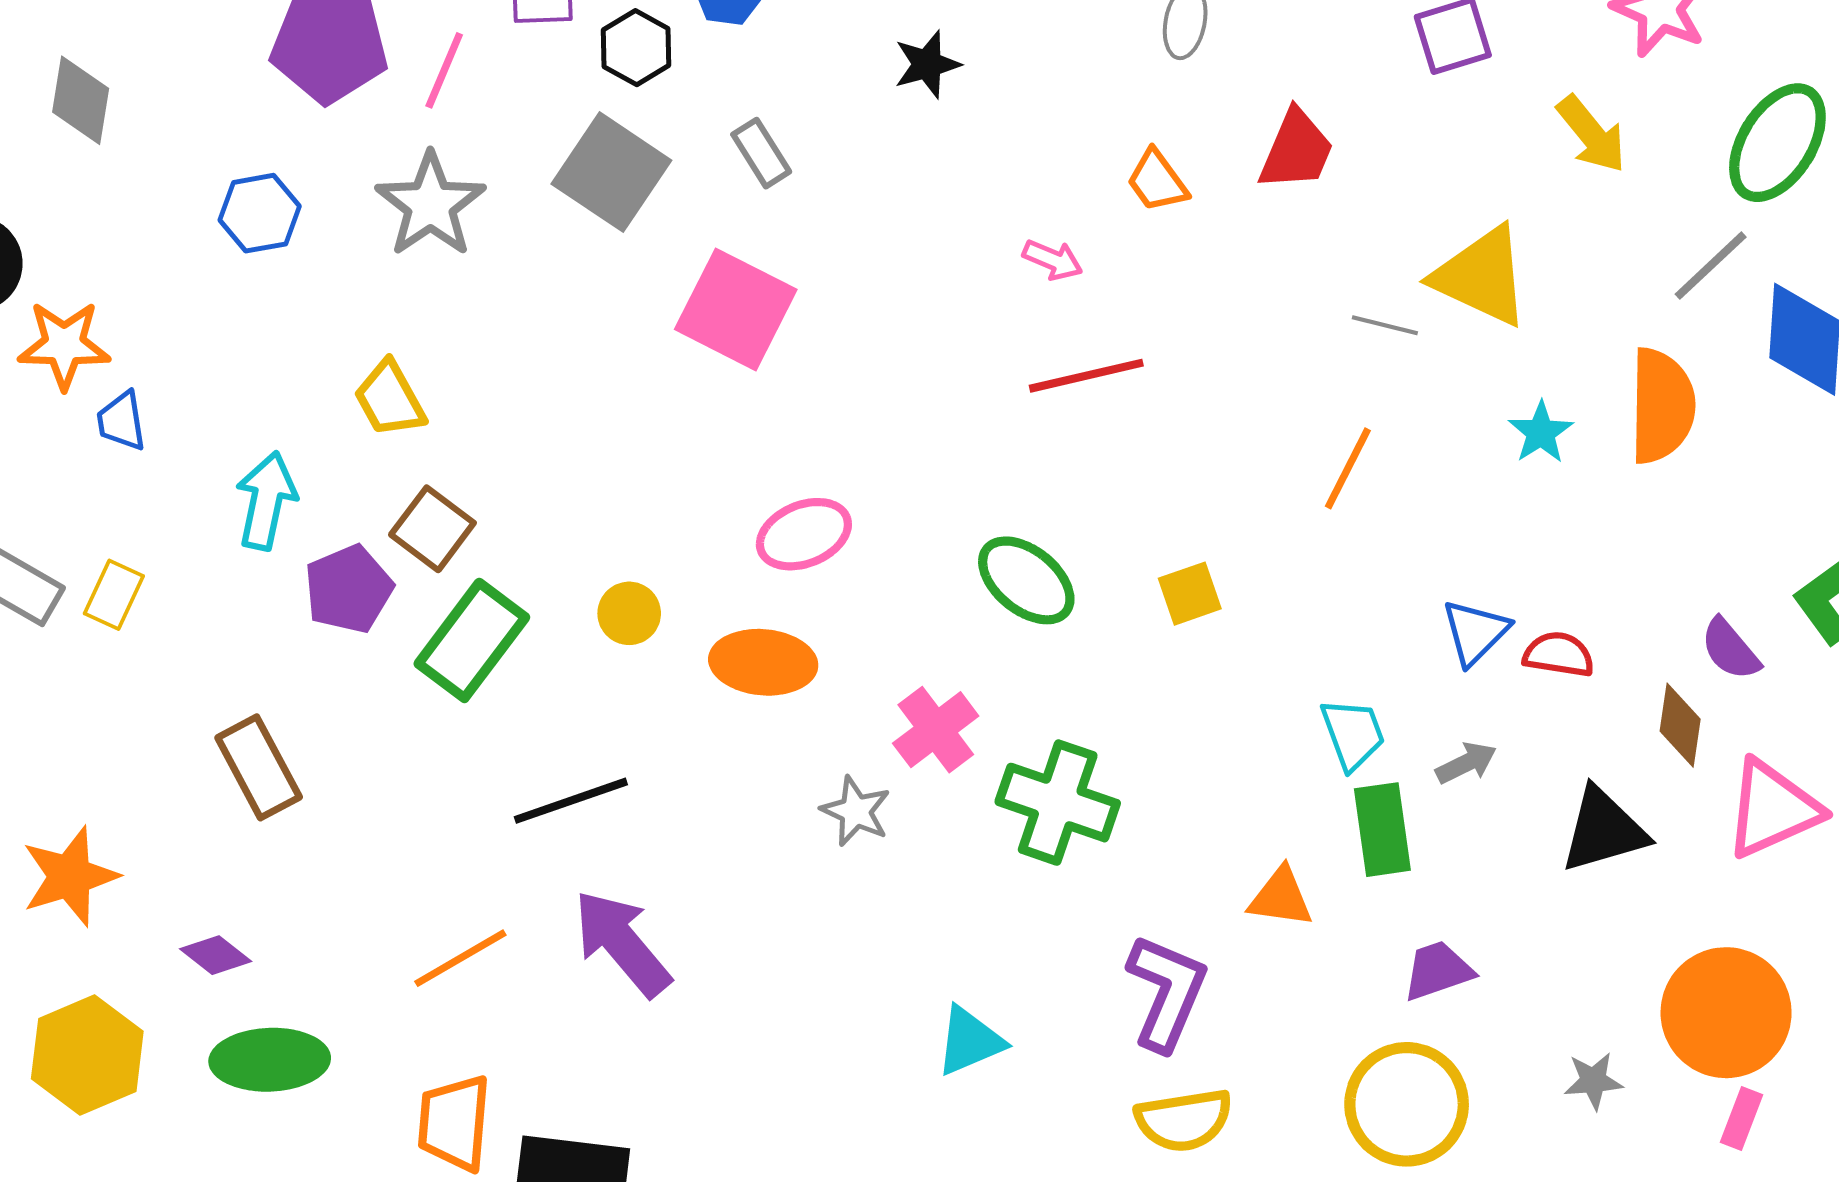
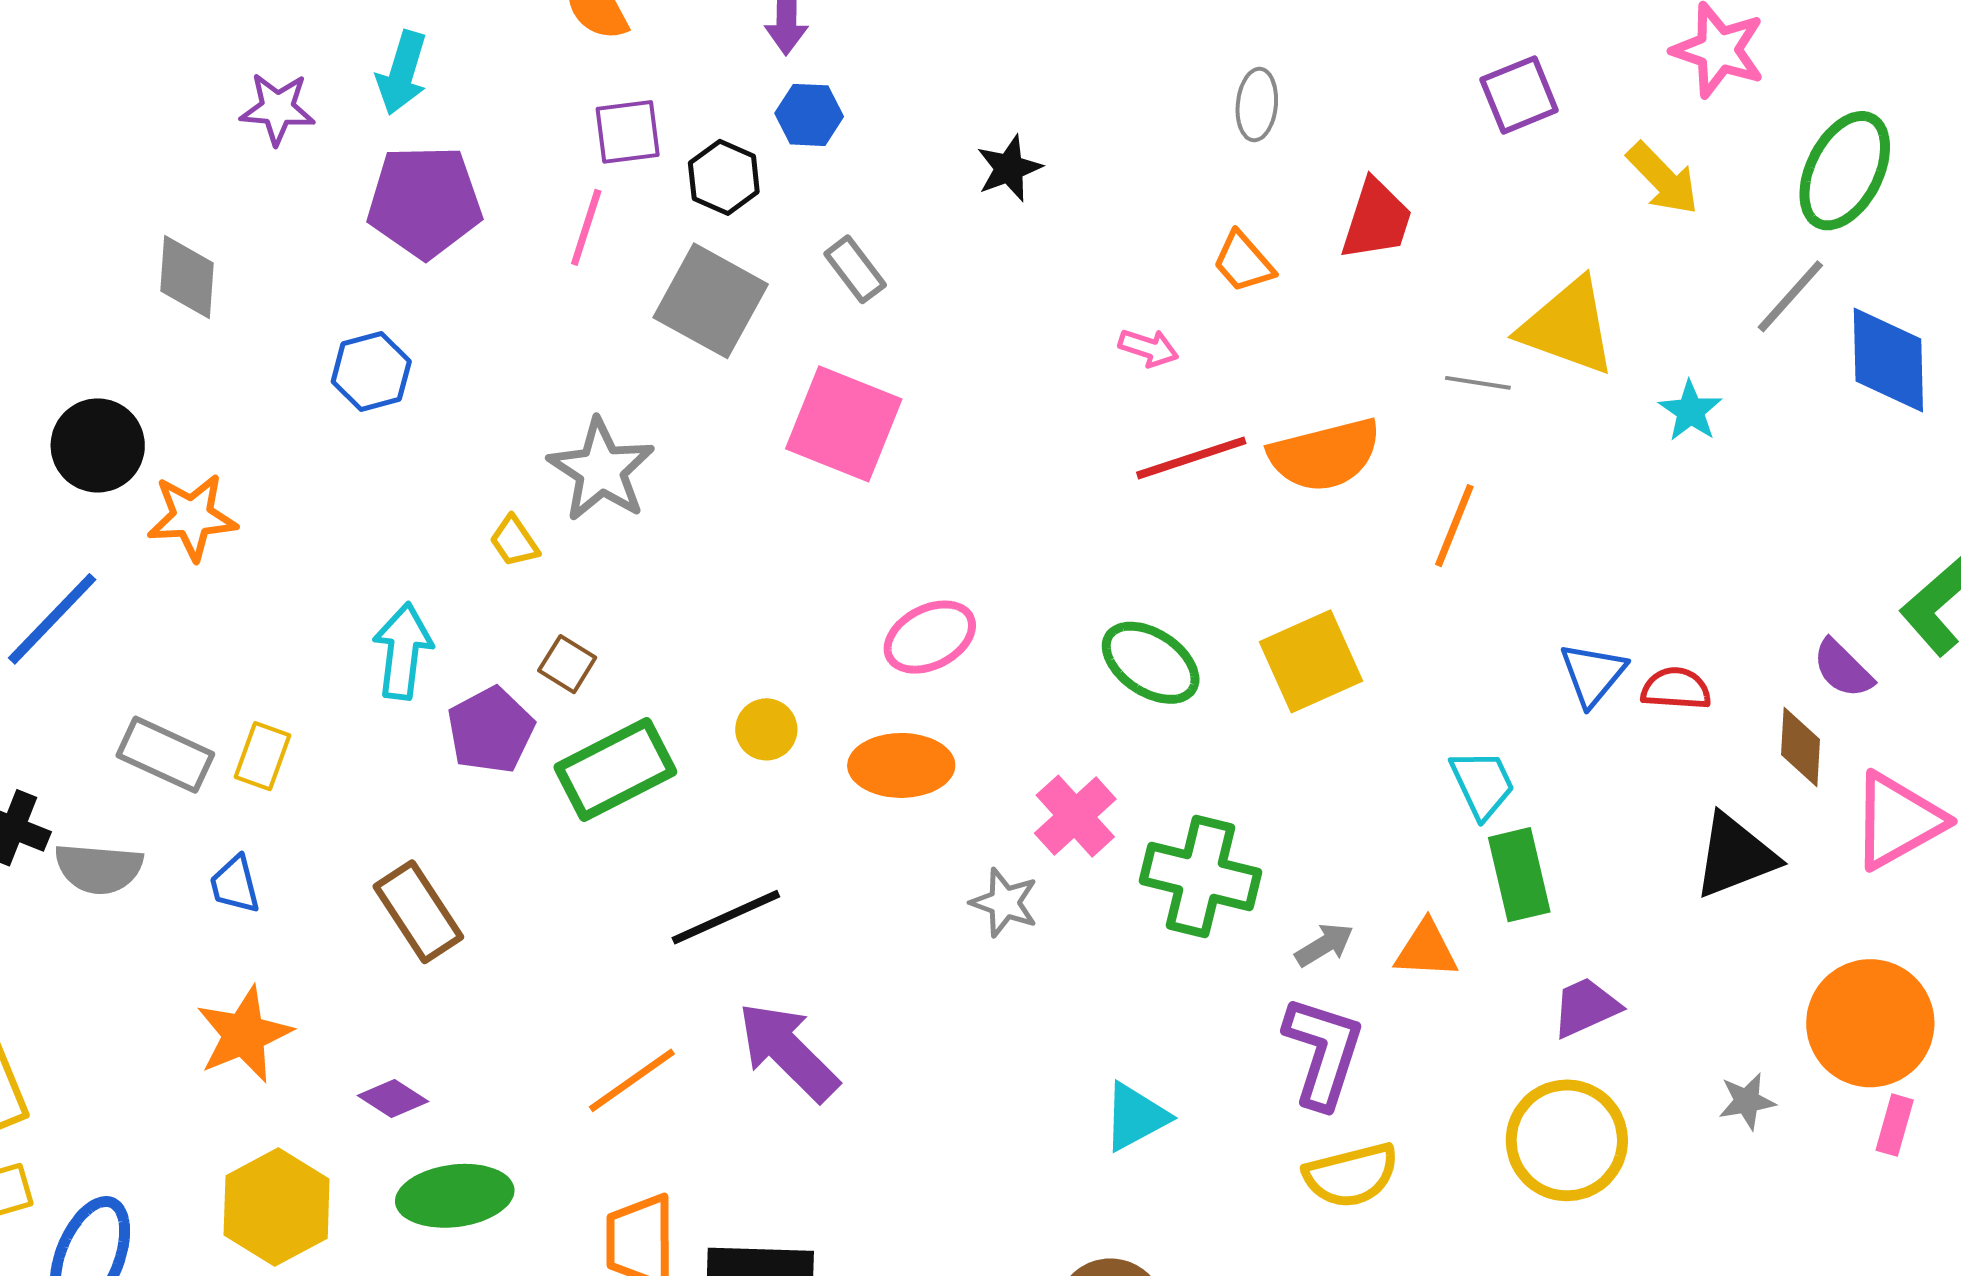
pink line: (444, 70) -> (586, 227), moved
gray star: (430, 205) -> (601, 470), moved
yellow trapezoid: (390, 399) -> (514, 541), size x0.7
orange semicircle: (1662, 406) -> (1325, 455), moved, turned 80
blue trapezoid: (121, 421) -> (235, 885), moved
cyan star: (1541, 432) -> (1690, 411), moved
brown square: (432, 529) -> (567, 664), size x0.7
yellow square: (1190, 594) -> (1311, 661), size x1.6
green rectangle: (472, 640) -> (615, 770), turned 31
gray arrow: (1466, 763) -> (1324, 945), moved

